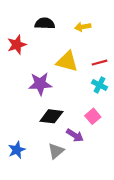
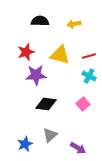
red star: (17, 45) -> (26, 52), moved
purple arrow: (75, 135) -> (78, 148), moved
blue star: (17, 150) -> (25, 144), moved

